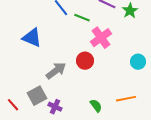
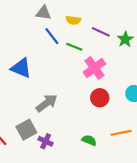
red circle: (85, 61) -> (100, 98), moved
green semicircle: (96, 106) -> (89, 140), turned -32

